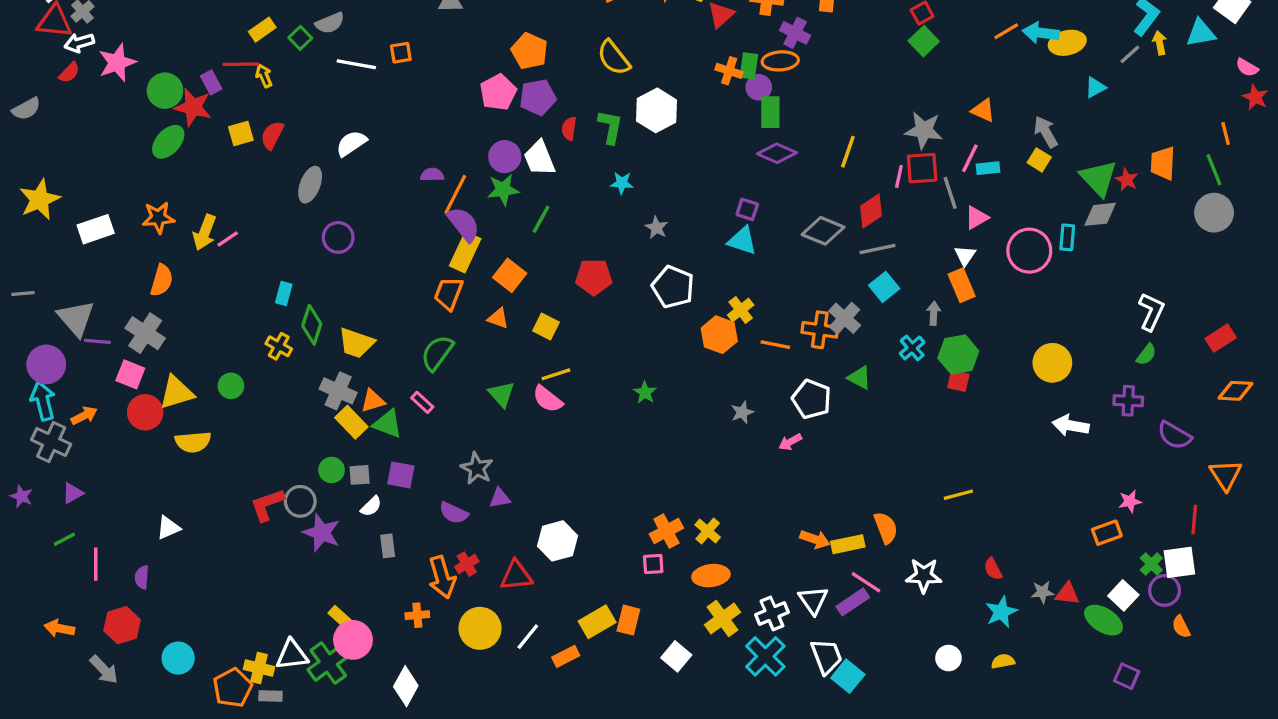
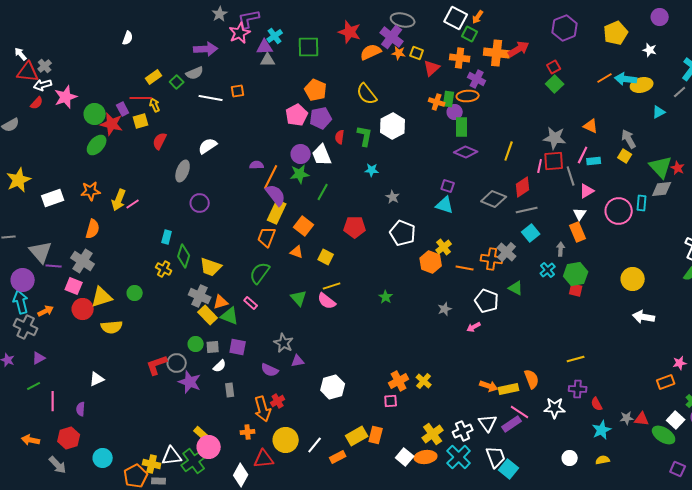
yellow square: (241, 134) -> (141, 121), moved
purple cross: (1128, 401) -> (578, 389), moved
red triangle: (516, 576) -> (264, 459), moved
orange ellipse: (711, 576) -> (426, 457), moved

